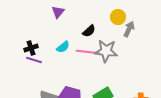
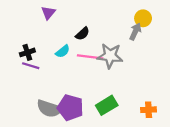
purple triangle: (58, 12) -> (48, 13), moved
yellow circle: (118, 17) -> (143, 18), moved
black semicircle: (89, 31) -> (82, 34), moved

